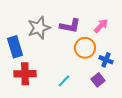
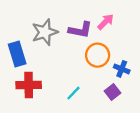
pink arrow: (101, 26) -> (106, 22), moved

